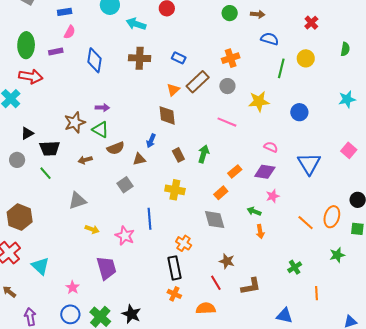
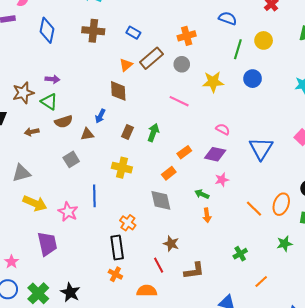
blue circle: (299, 112) -> (253, 79), moved
brown rectangle: (178, 155) -> (128, 132), turned 48
yellow arrow: (92, 229) -> (35, 203), size x1.6
orange line: (317, 293) -> (261, 282), turned 48

